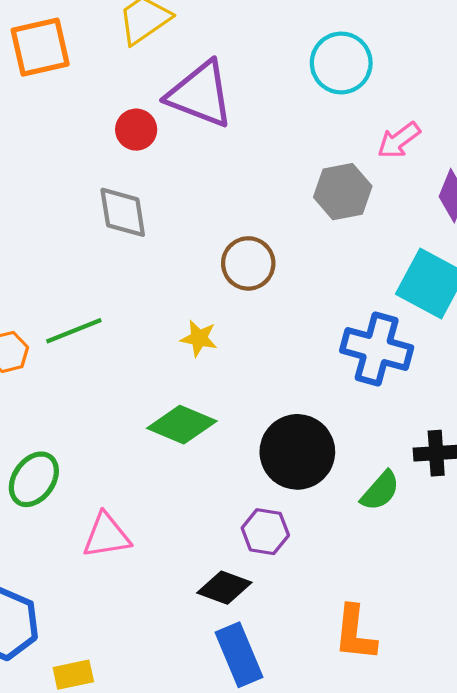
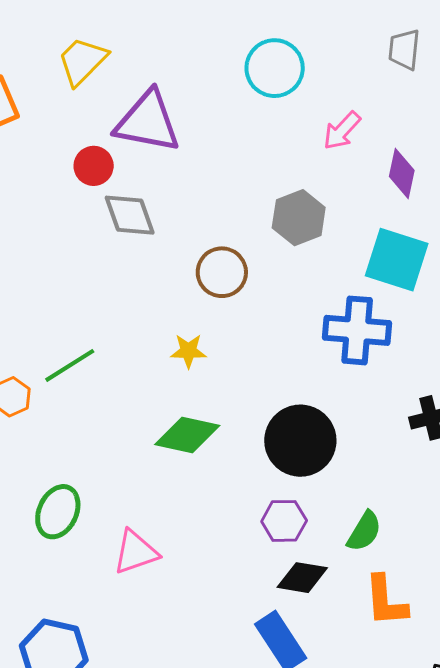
gray hexagon: (343, 192) -> (299, 218), moved
gray diamond: (123, 212) -> (130, 215), moved
green semicircle: (380, 491) -> (364, 531), moved
black diamond: (224, 588) -> (302, 578), moved

